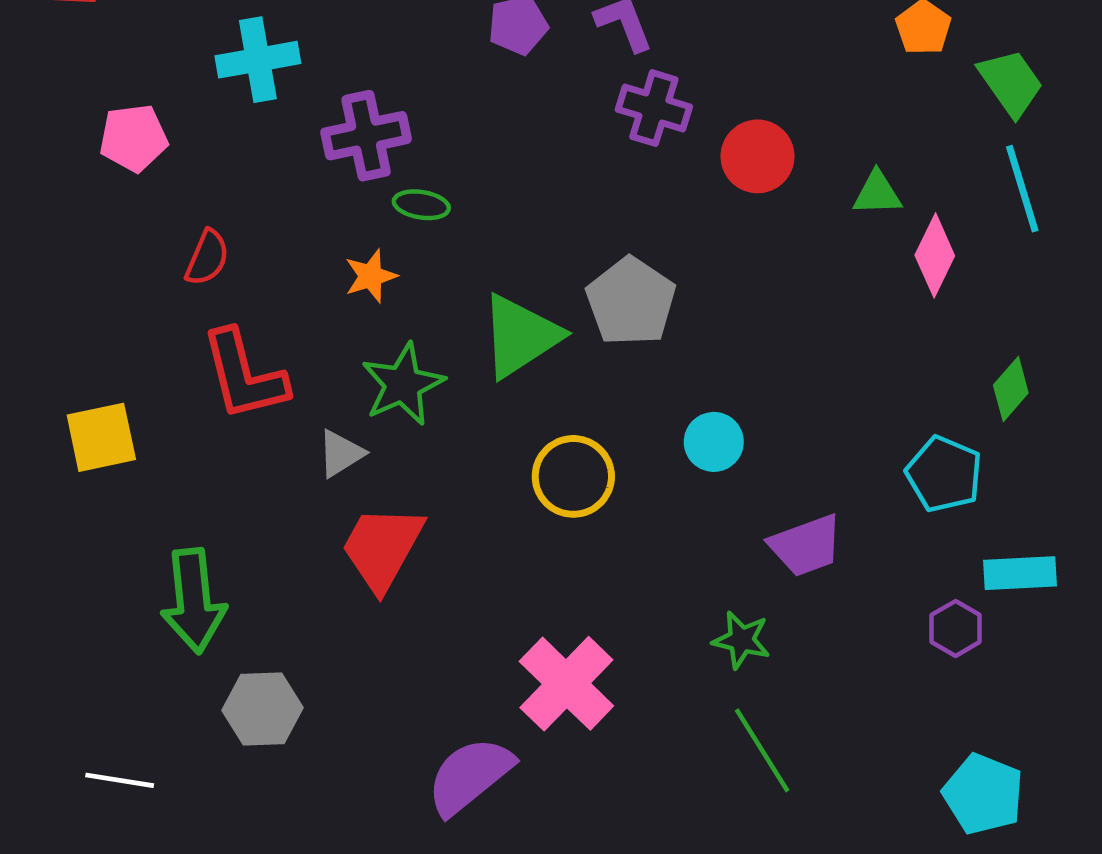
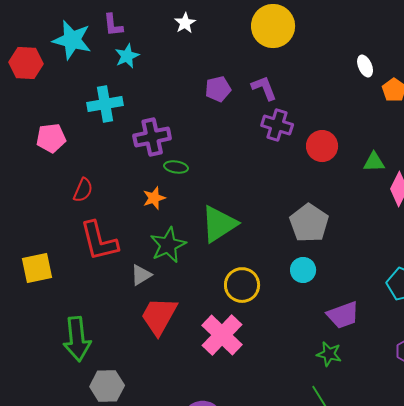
gray pentagon: (631, 301) -> (309, 223), moved
green star: (741, 640) -> (329, 354), moved
pink cross: (566, 684) -> (222, 335), moved

